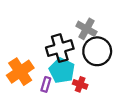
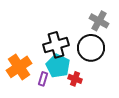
gray cross: (86, 29) -> (99, 21), moved

